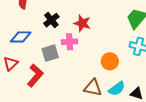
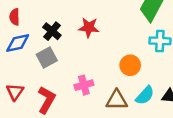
blue diamond: (21, 37) -> (18, 43), moved
pink cross: (70, 42) -> (84, 85), moved
gray square: (50, 53) -> (47, 57), moved

